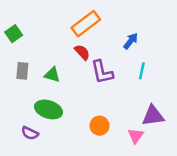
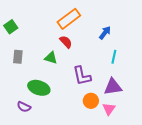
purple L-shape: (102, 72) -> (82, 76), moved
green triangle: (52, 75) -> (51, 58), moved
purple triangle: (153, 116) -> (113, 87), moved
orange circle: (100, 126) -> (91, 101), moved

